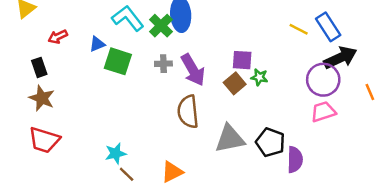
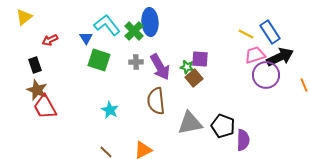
blue triangle: (97, 44) -> (86, 38), moved, turned -40
green star: (259, 77) -> (187, 67), moved
pink trapezoid: (323, 112) -> (255, 55), moved
red trapezoid: (44, 140) -> (45, 107), moved, turned 44
cyan star: (116, 153) -> (110, 110), moved, turned -30

